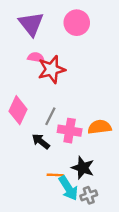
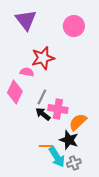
pink circle: (77, 23) -> (74, 26), moved
pink semicircle: (36, 57) -> (27, 72), moved
orange semicircle: (100, 127) -> (78, 122), moved, turned -36
black arrow: (41, 141) -> (43, 114), moved

